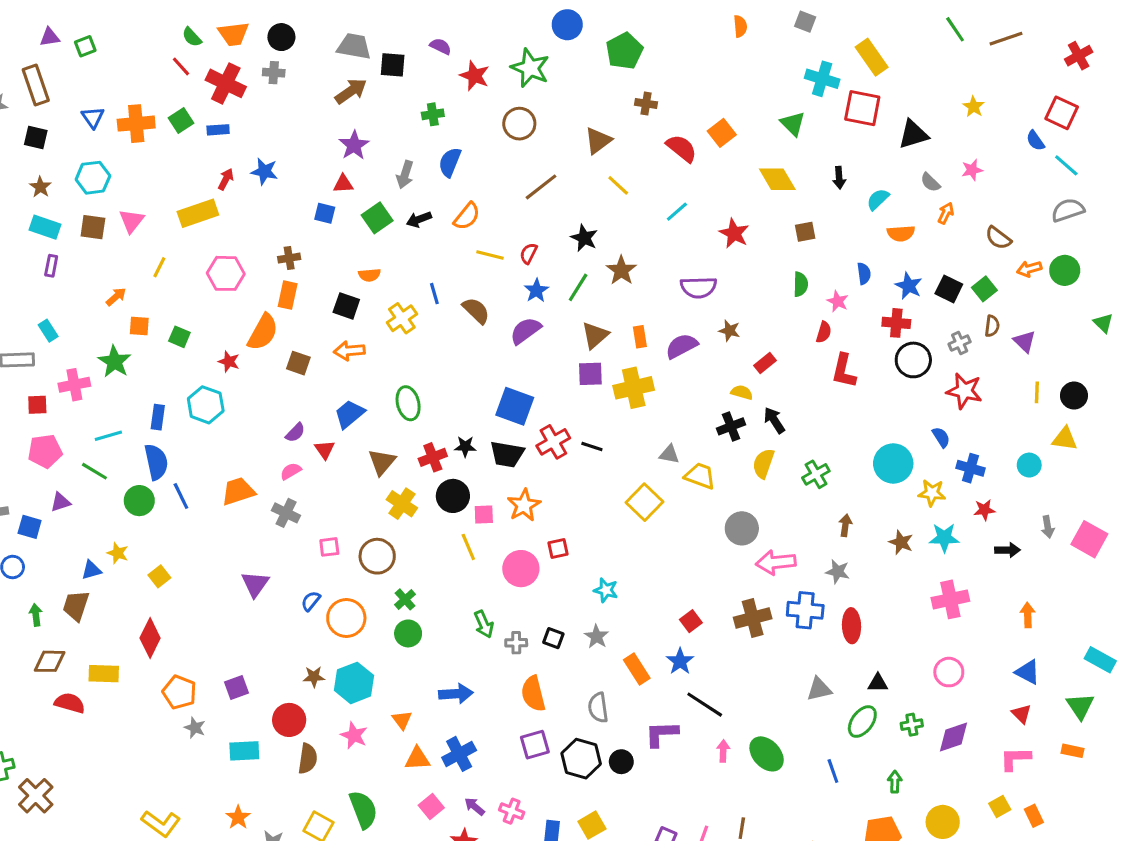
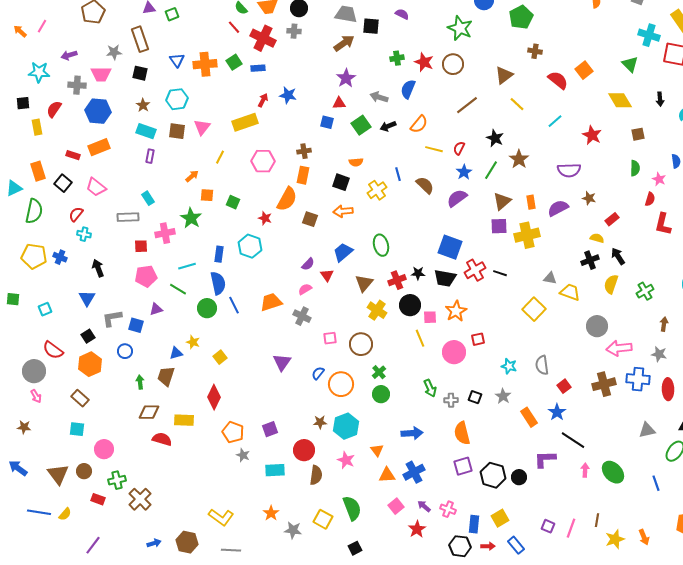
red star: (475, 76) -> (424, 62), moved
gray arrow: (405, 175) -> (379, 97), turned 90
gray semicircle: (598, 708) -> (542, 365), moved

